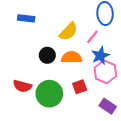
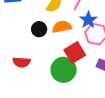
red square: (80, 87) -> (75, 53), size x1.5
green circle: (49, 94) -> (64, 70), moved

